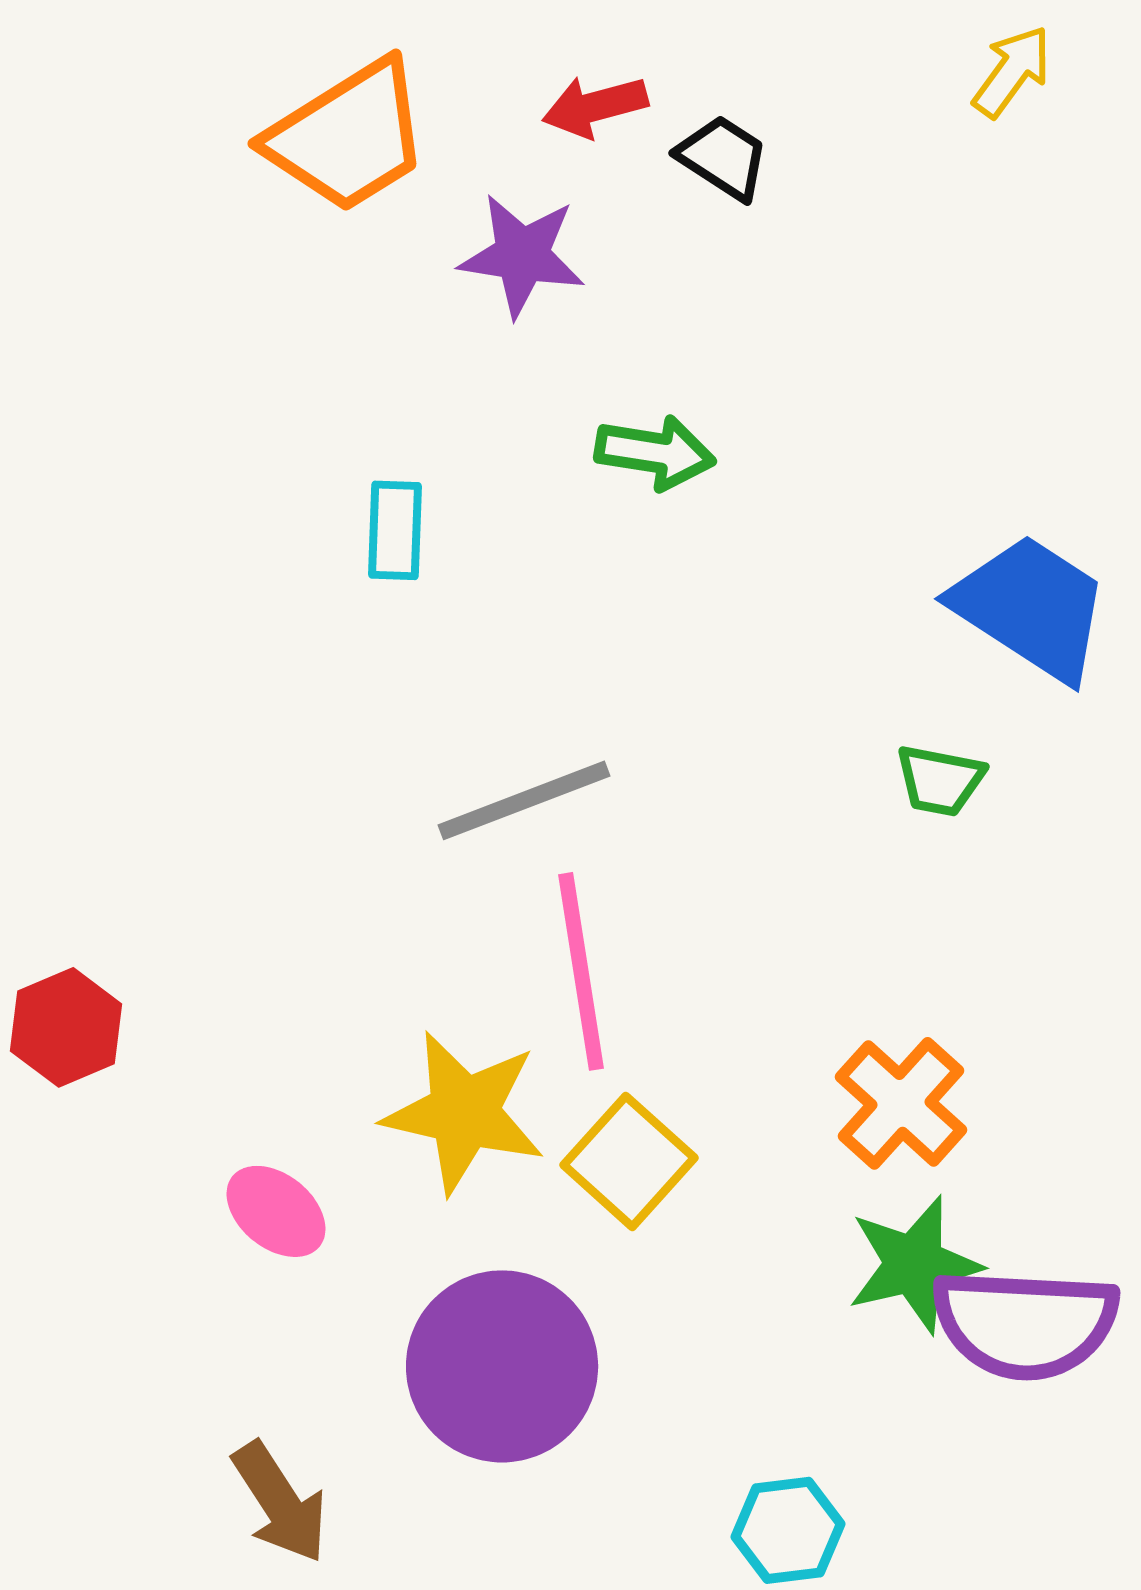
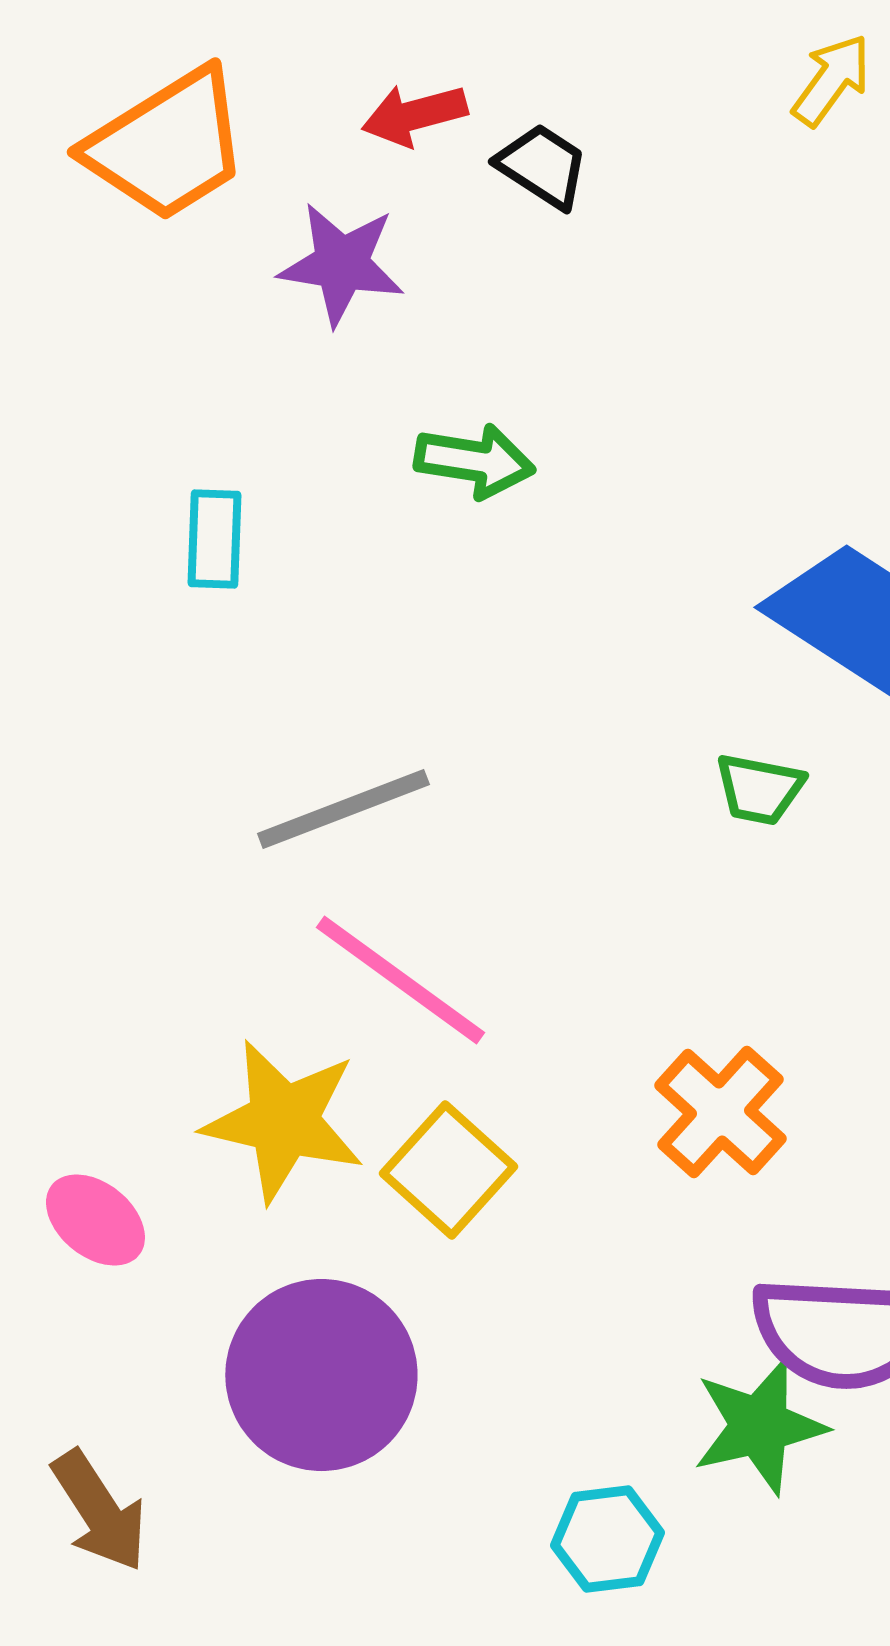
pink line: (581, 971) -> (400, 980), turned -45
green star: (914, 1264) -> (759, 1426), moved

